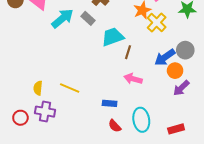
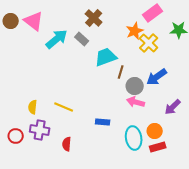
gray circle: (185, 50) -> (135, 86), moved
orange circle: (175, 71) -> (155, 131), moved
pink arrow: (133, 79) -> (136, 102), moved
red semicircle: (115, 126) -> (67, 144), moved, turned 48
red rectangle: (176, 129) -> (158, 147), moved

